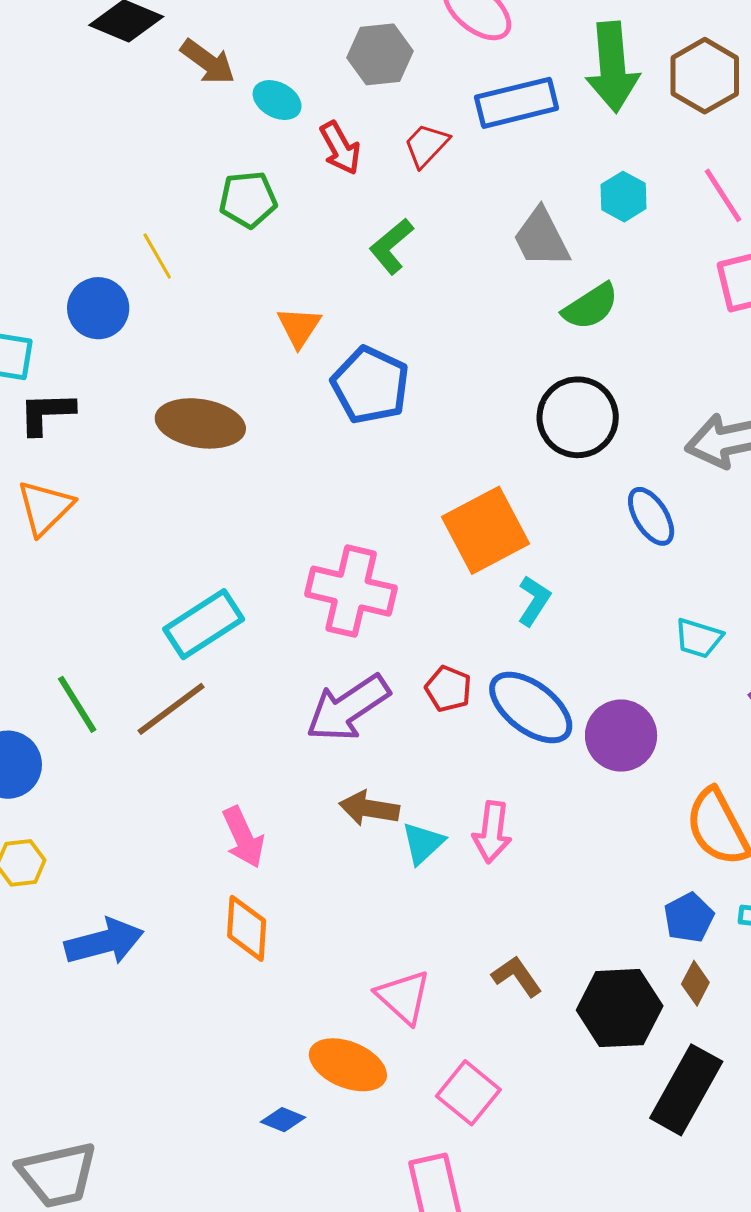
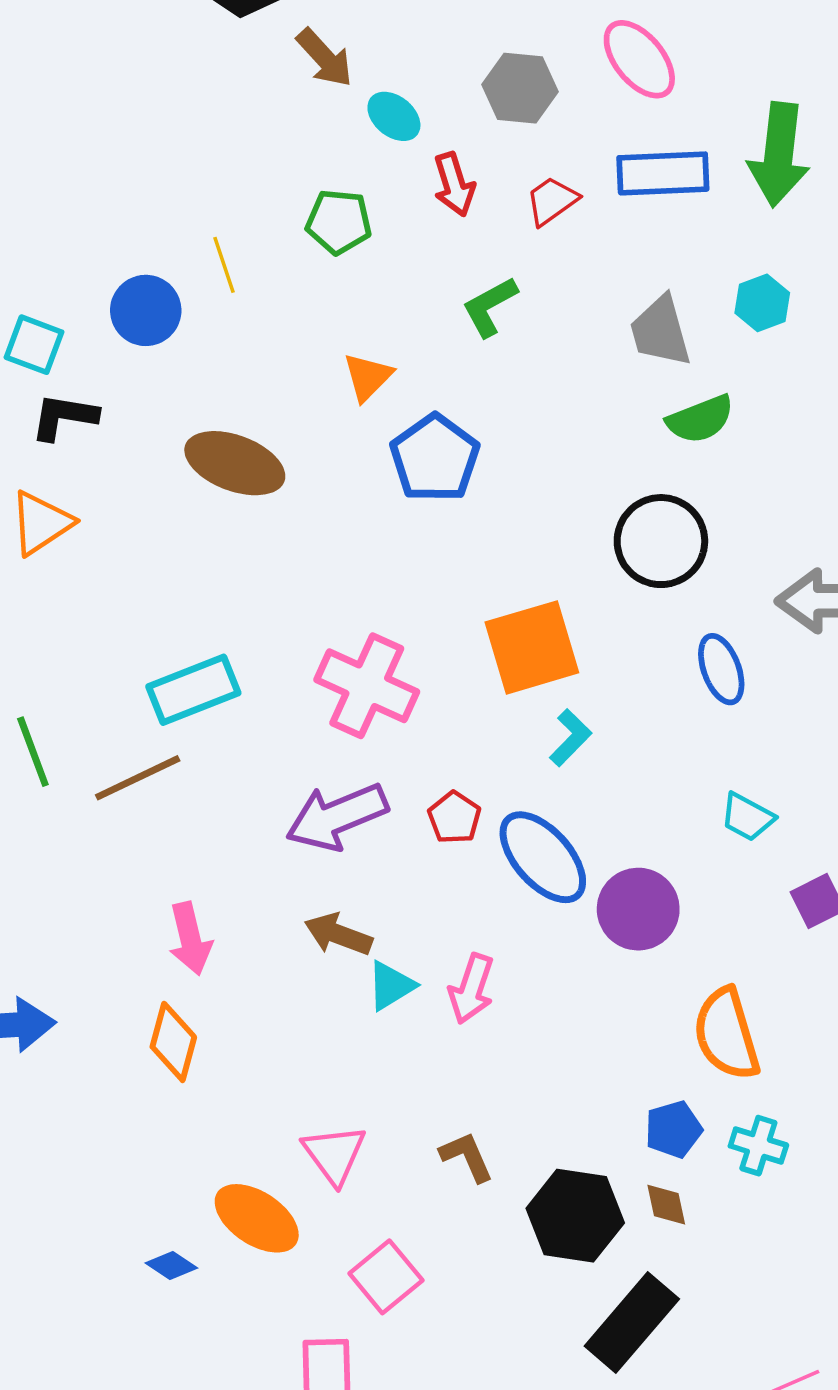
brown diamond: (695, 983) -> (666, 1205), turned -51

